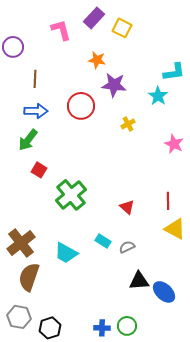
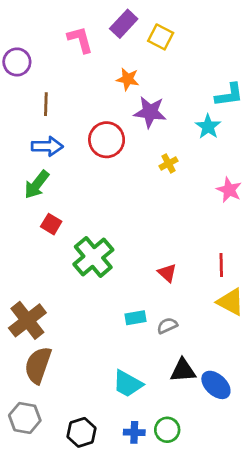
cyan rectangle: (103, 241) -> (136, 318), turned -42
cyan trapezoid: (66, 253) -> (128, 384), moved
black hexagon: (50, 328) -> (81, 432), moved

